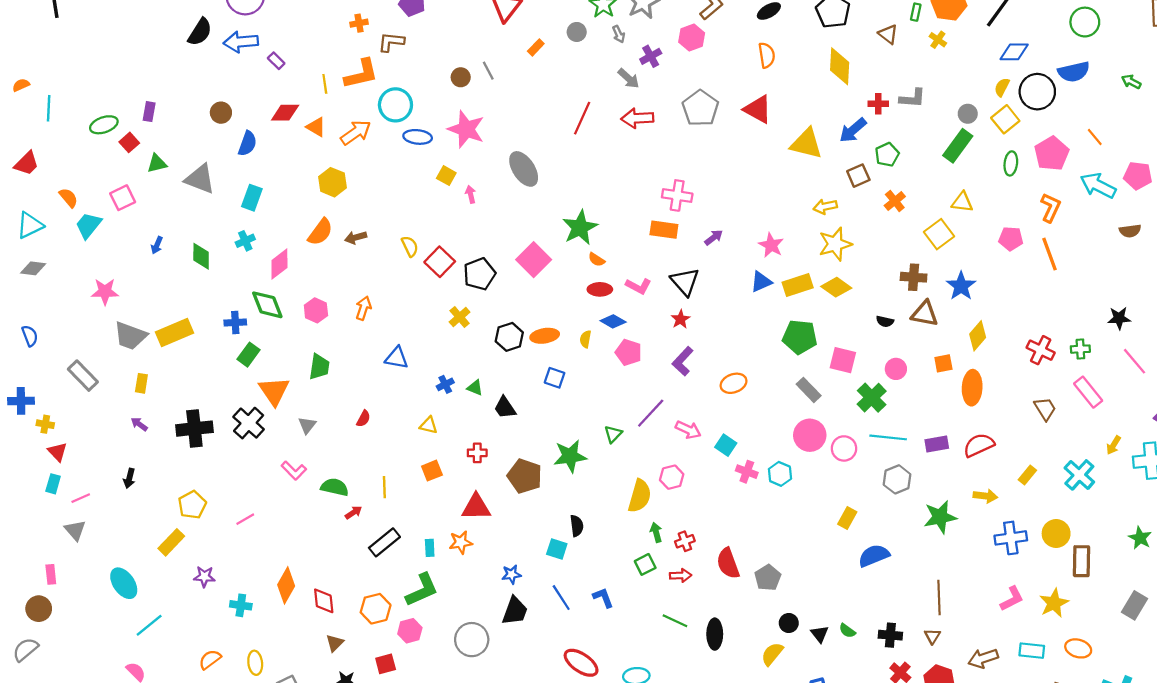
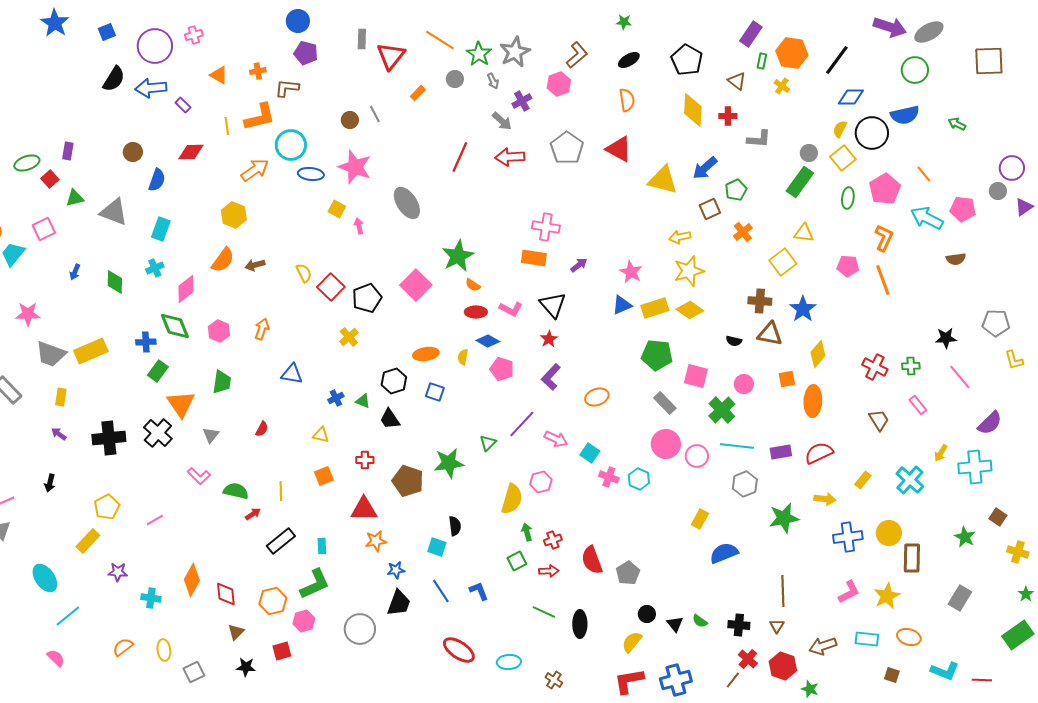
red cross: (878, 104) -> (728, 116), moved
orange triangle: (316, 127) -> (219, 75), moved
black hexagon: (509, 337) -> (394, 381), moved
pink rectangle: (1088, 392) -> (918, 405), size x0.7
orange star: (461, 542) -> (376, 541), moved

